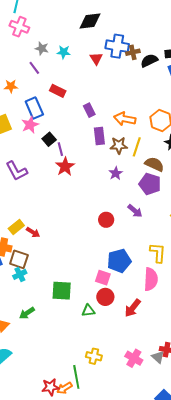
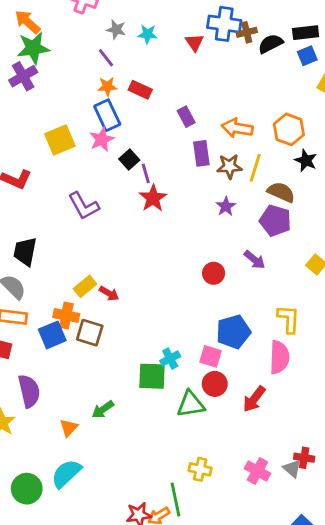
orange star: (11, 86) -> (107, 87), moved
cyan cross: (20, 274) -> (170, 359), moved
green triangle: (88, 311) -> (191, 404), size x1.5

